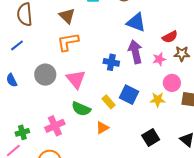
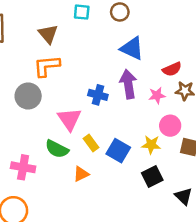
gray circle: (45, 75) -> (28, 96), moved
pink triangle: (76, 79) -> (69, 119), moved
blue square: (129, 95) -> (118, 151), moved
pink cross: (55, 126) -> (23, 167), turned 30
black square: (151, 138) -> (152, 177), moved

